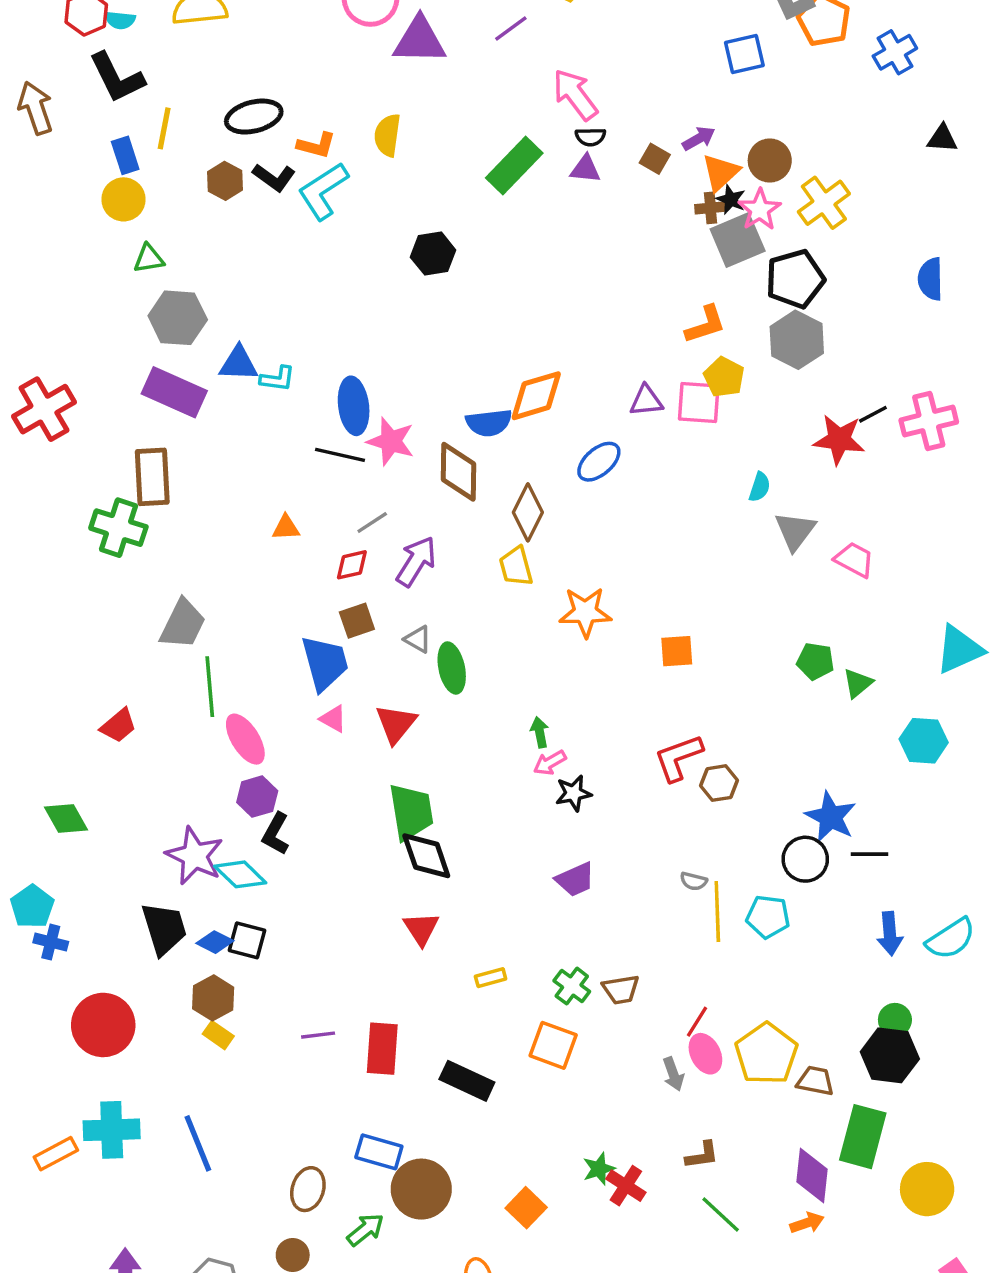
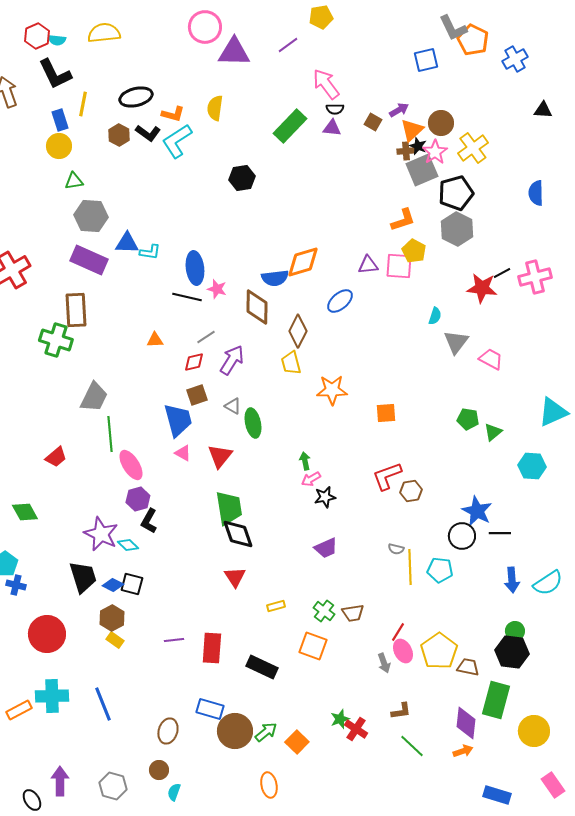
pink star: (391, 441) -> (217, 289), size x0.7
cyan diamond: (240, 874) -> (128, 545), size x0.7
green arrow: (365, 1230) -> (266, 732), moved

